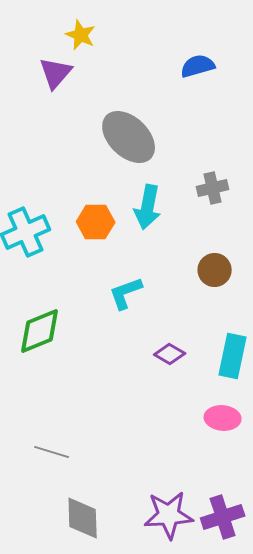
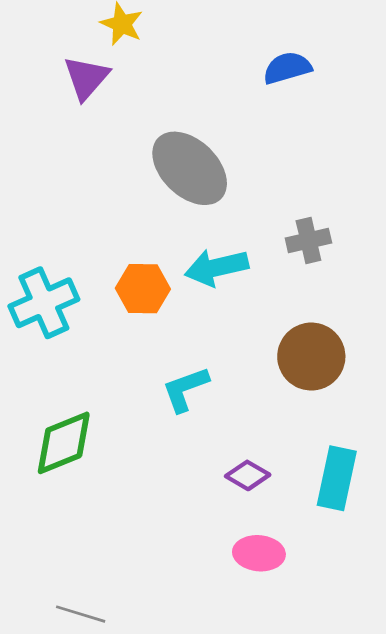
cyan arrow: (148, 207) -> (217, 267), turned 66
brown circle: (215, 270) -> (311, 357), size x1.4
pink ellipse: (223, 418) -> (259, 553), moved

